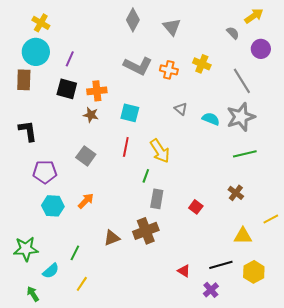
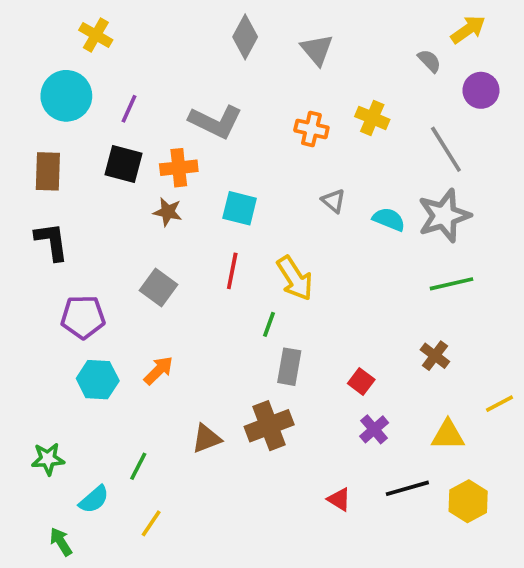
yellow cross: (41, 23) -> (96, 35), moved
gray L-shape: (138, 66) -> (216, 122), moved
brown rectangle: (24, 80) -> (48, 171), moved
green star: (26, 249) -> (48, 459), size x0.7
purple cross: (211, 290) -> (374, 429), moved

